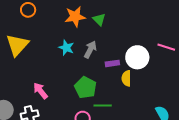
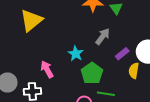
cyan star: (66, 48) -> (76, 54), moved
purple rectangle: (112, 63) -> (122, 54), turned -40

